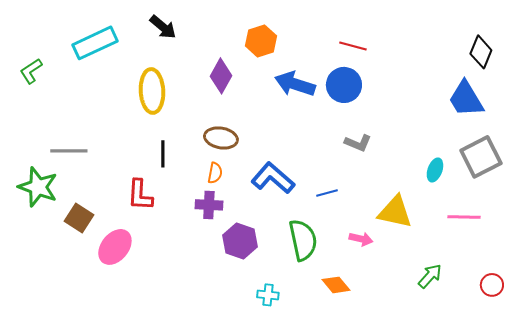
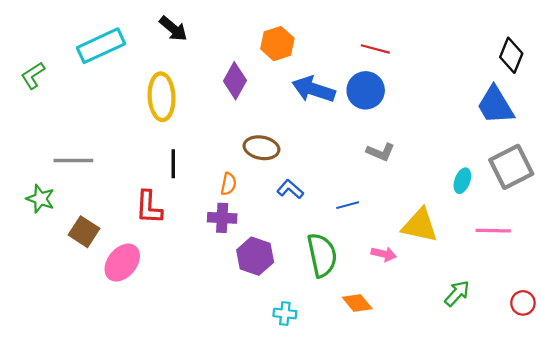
brown ellipse: (221, 138) -> (261, 148), moved
blue L-shape: (273, 178) -> (290, 189), size x0.6
green star: (38, 187) -> (40, 199), size x0.7

